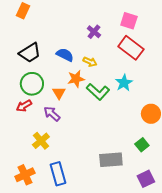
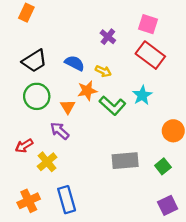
red arrow: (24, 106) -> (24, 146), moved
gray rectangle: (111, 160) -> (125, 161), moved

